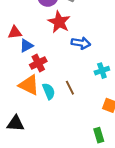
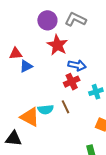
red cross: (38, 63) -> (72, 82), moved
orange triangle: (29, 85) -> (30, 117), moved
cyan semicircle: (49, 91) -> (46, 109), turned 105

